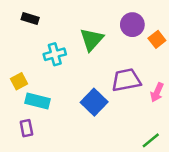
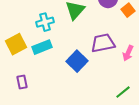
yellow square: (19, 81) -> (16, 44), size x1.5
cyan rectangle: (38, 101) -> (42, 47), moved, turned -36

